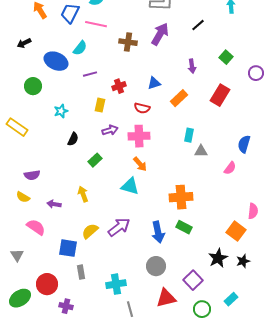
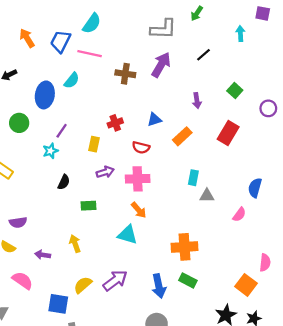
blue ellipse: (56, 61) -> (45, 95), turned 75
purple line: (90, 74) -> (62, 131), moved, turned -40
green rectangle: (95, 160) -> (88, 206), turned 40

